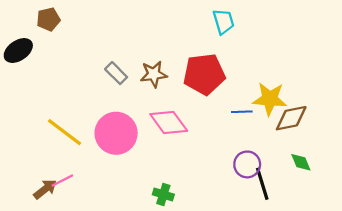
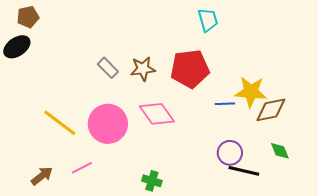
brown pentagon: (48, 19) -> (28, 17), moved
pink line: (62, 181) -> (82, 168), moved
black line: (262, 184) -> (244, 171), turned -60

